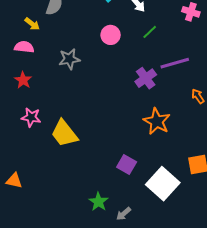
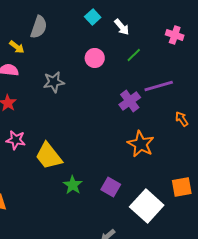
green star: (98, 202) -> (73, 185), moved

